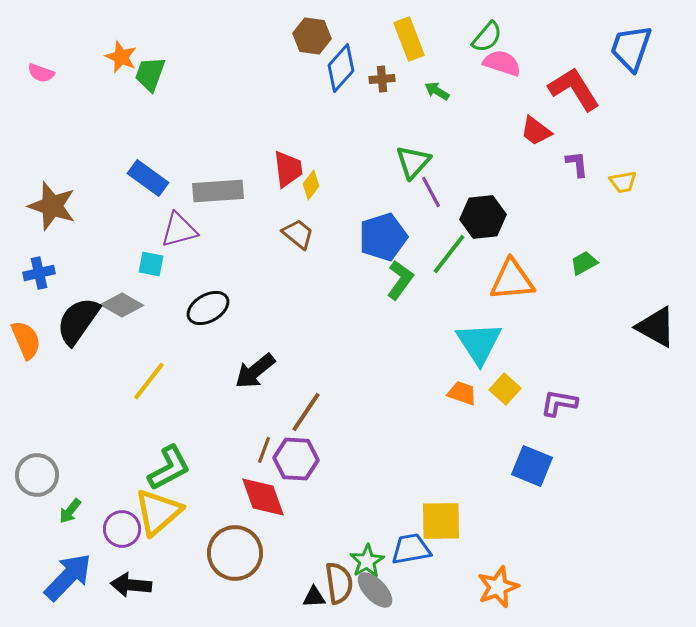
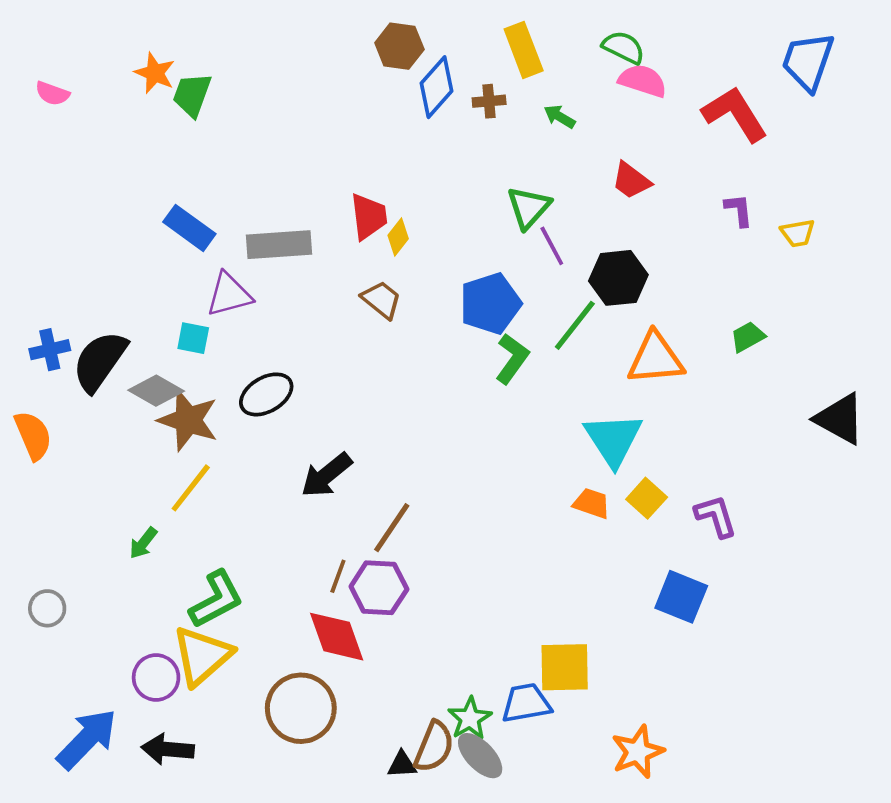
green semicircle: (487, 37) -> (624, 47), turned -104
red trapezoid: (536, 131) -> (631, 181), moved
brown star: (52, 206) -> (188, 420), moved
black semicircle: (78, 321) -> (100, 361), moved
purple L-shape: (559, 403) -> (716, 516), turned 63
gray circle: (37, 475) -> (47, 608), size x0.7
green arrow: (70, 511) -> (143, 543), moved
brown semicircle: (339, 583) -> (434, 747), turned 30

